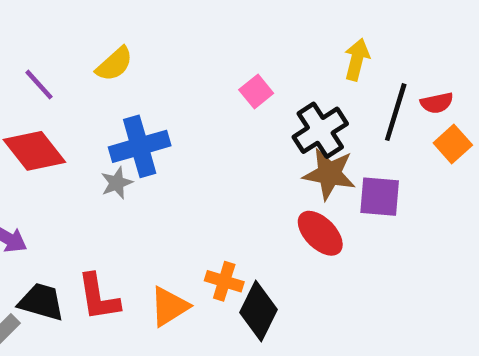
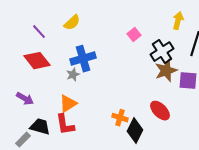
brown star: (329, 174) -> (166, 71), turned -30
red ellipse: (320, 233) -> (160, 111), moved
orange triangle: (169, 306) -> (68, 104), moved

